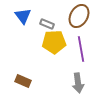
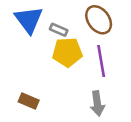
blue triangle: (23, 16) -> (29, 20), size x1.4
brown ellipse: (79, 16) -> (99, 20), turned -65

